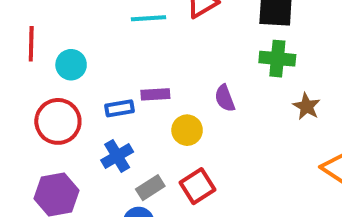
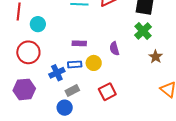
green cross: (277, 59) -> (143, 31), turned 36
blue rectangle: (120, 108) -> (75, 64), moved
red square: (197, 186) -> (107, 92), moved

